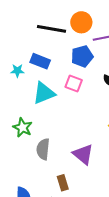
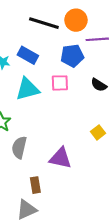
pink square: (74, 83) -> (60, 83), turned -30
purple triangle: (83, 154) -> (60, 158), turned -35

